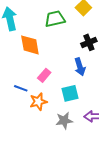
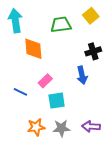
cyan square: (70, 93) -> (57, 101), moved
orange star: (38, 102) -> (36, 127), moved

